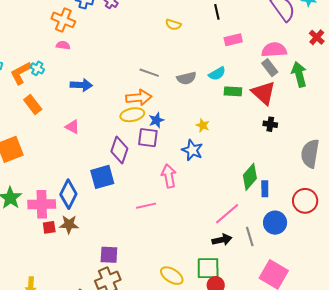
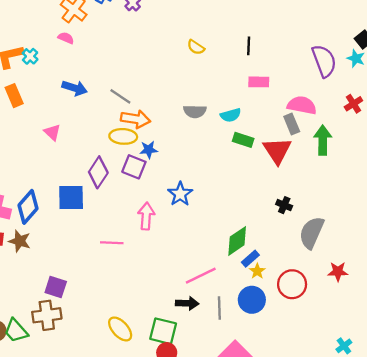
gray line: (149, 73) -> (120, 96), moved
black cross: (270, 124) -> (284, 205), moved
yellow star: (203, 125) -> (257, 271), moved
blue rectangle: (265, 189) -> (250, 259), turned 35

